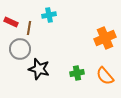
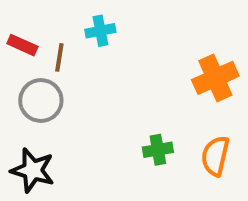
black star: (39, 69) -> (33, 170), moved
orange semicircle: (105, 76) -> (215, 156), turned 54

